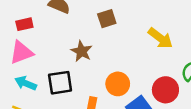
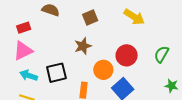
yellow arrow: (160, 38) -> (134, 17), moved
brown star: (82, 51) -> (83, 46), moved, turned 30
red circle: (165, 90) -> (127, 55), moved

